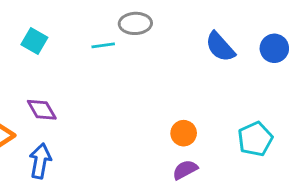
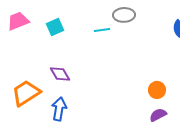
cyan square: (34, 41) -> (55, 27), turned 36

